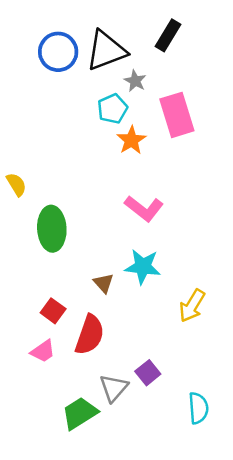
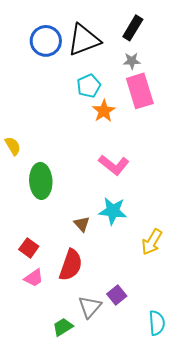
gray star: (135, 81) -> (132, 61), moved, turned -30
red square: (53, 311) -> (29, 248), moved
green trapezoid: (80, 413) -> (63, 327), size x0.7

